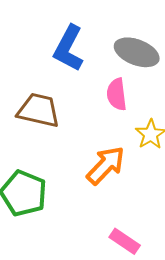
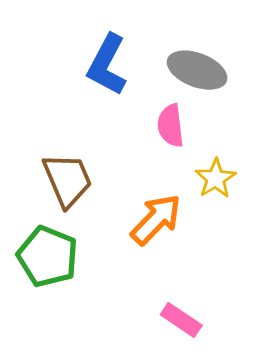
brown trapezoid: (39, 110) -> (67, 180), moved, turned 54

